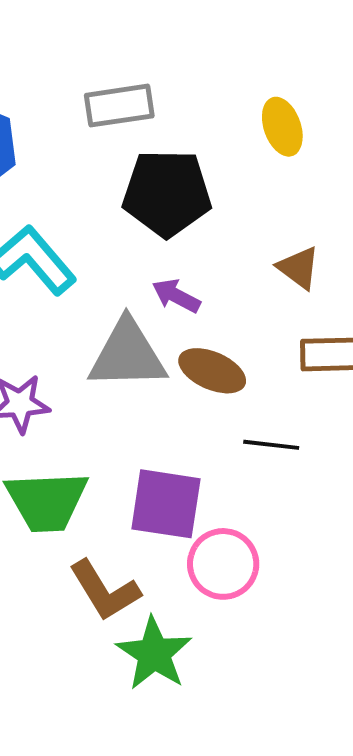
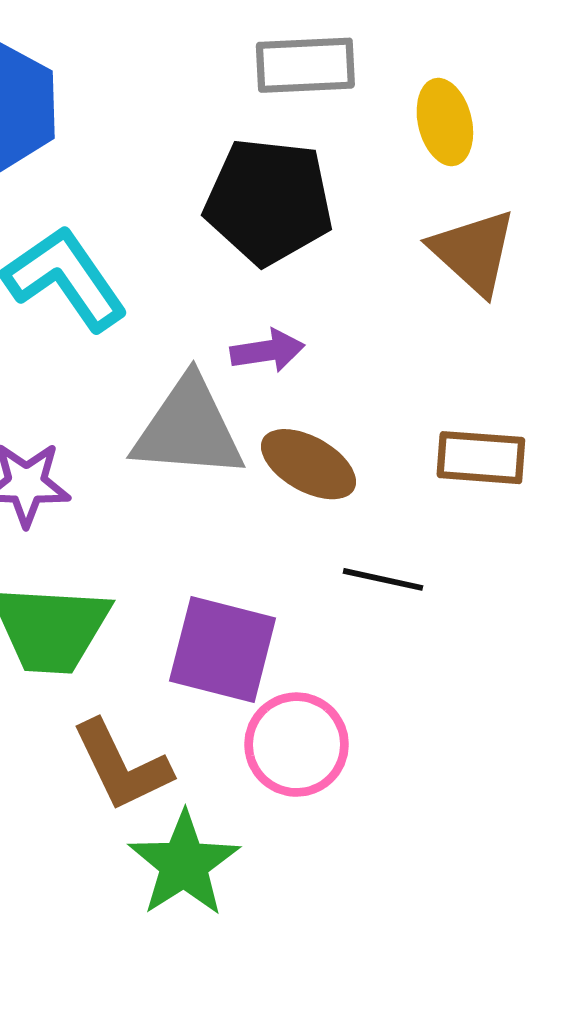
gray rectangle: (119, 106) -> (305, 65), moved
brown triangle: (299, 268) -> (473, 252), moved, size x1.4
purple arrow: (176, 296) -> (267, 351), turned 138

